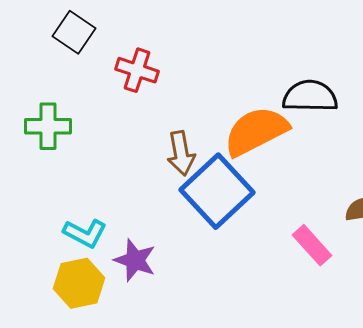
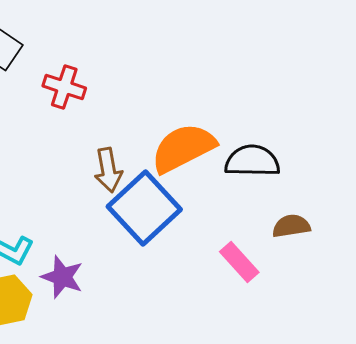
black semicircle: (310, 96) -> (252, 161), moved

